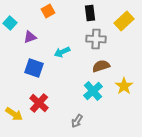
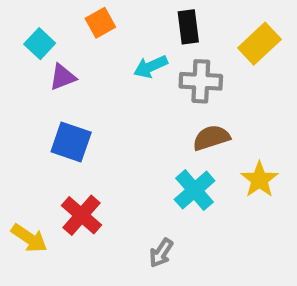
cyan square: (10, 23) -> (40, 44), moved
cyan arrow: (62, 52) -> (151, 67), moved

